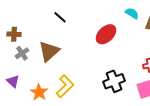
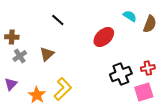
brown triangle: (49, 51) -> (47, 54), size x0.7
purple triangle: (13, 81) -> (11, 84), turned 32
black cross: (114, 81) -> (121, 74), moved

